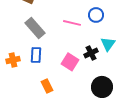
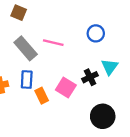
pink line: (72, 23) -> (53, 43), moved
orange rectangle: (47, 86) -> (42, 96), moved

